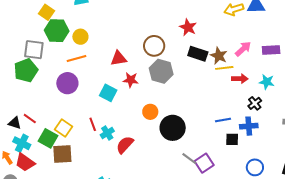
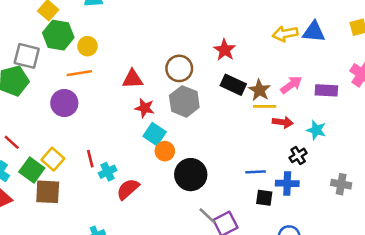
cyan square: (108, 93) -> (155, 134), moved

